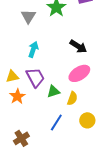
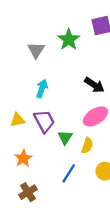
green triangle: (53, 91) -> (65, 137), turned -40
orange star: (17, 96) -> (23, 158), moved

